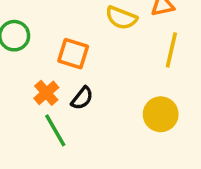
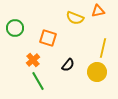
yellow line: (171, 50) -> (103, 48), moved
black semicircle: (82, 98) -> (68, 65), moved

